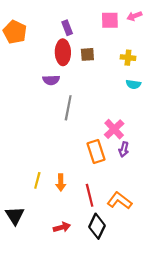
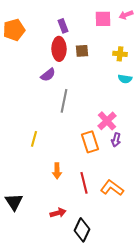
orange pentagon: (15, 32) -> (14, 30), turned 30
purple semicircle: (51, 80) -> (48, 75), turned -35
yellow line: (37, 180) -> (34, 139), moved
black diamond: (97, 226) -> (82, 230), moved

